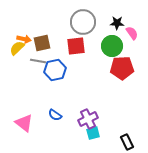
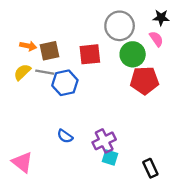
gray circle: (83, 22) -> (120, 26), moved
black star: (117, 23) -> (161, 18), moved
yellow semicircle: (17, 48) -> (22, 72), moved
pink triangle: (24, 123) -> (22, 162), moved
cyan square: (93, 133) -> (110, 158), turned 32

